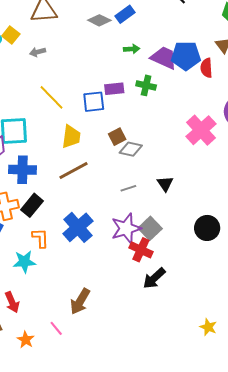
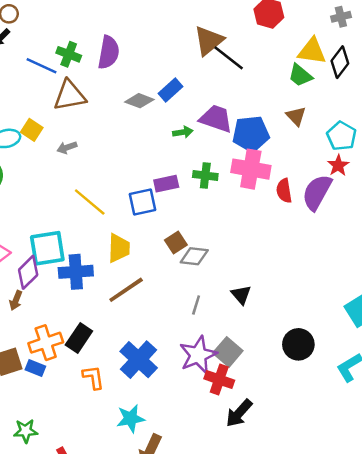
purple trapezoid: (164, 58) -> (216, 119), moved
red semicircle: (206, 68) -> (284, 191), moved
pink cross: (201, 130) -> (251, 169), moved, turned -32
blue cross: (22, 170) -> (76, 272), moved
gray line: (128, 188) -> (196, 305), turned -49
cyan star: (24, 262) -> (131, 418), moved

